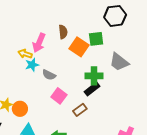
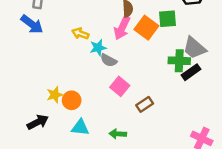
pink arrow: (39, 43) -> (122, 28), moved
cyan star: (32, 65) -> (98, 48), moved
green cross: (94, 76) -> (179, 61), moved
black rectangle: (92, 89) -> (191, 72), moved

